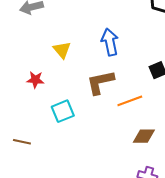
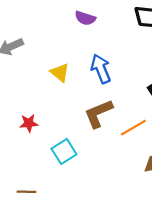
yellow triangle: (62, 50) -> (60, 73), moved

